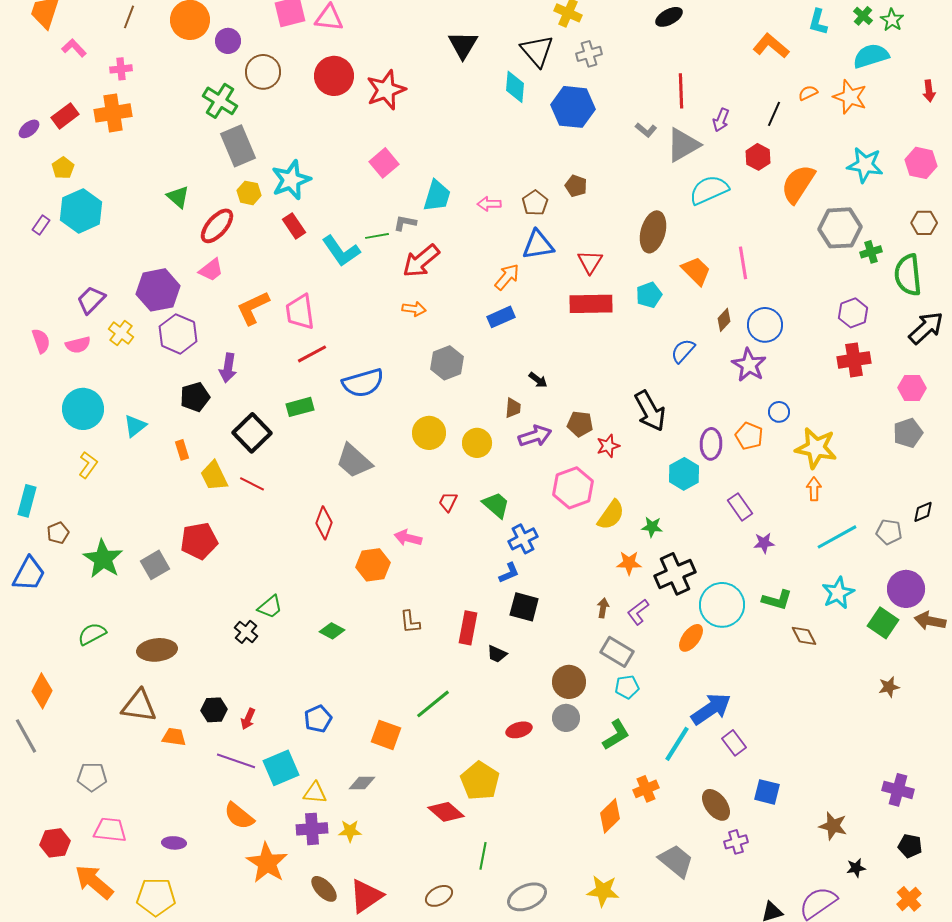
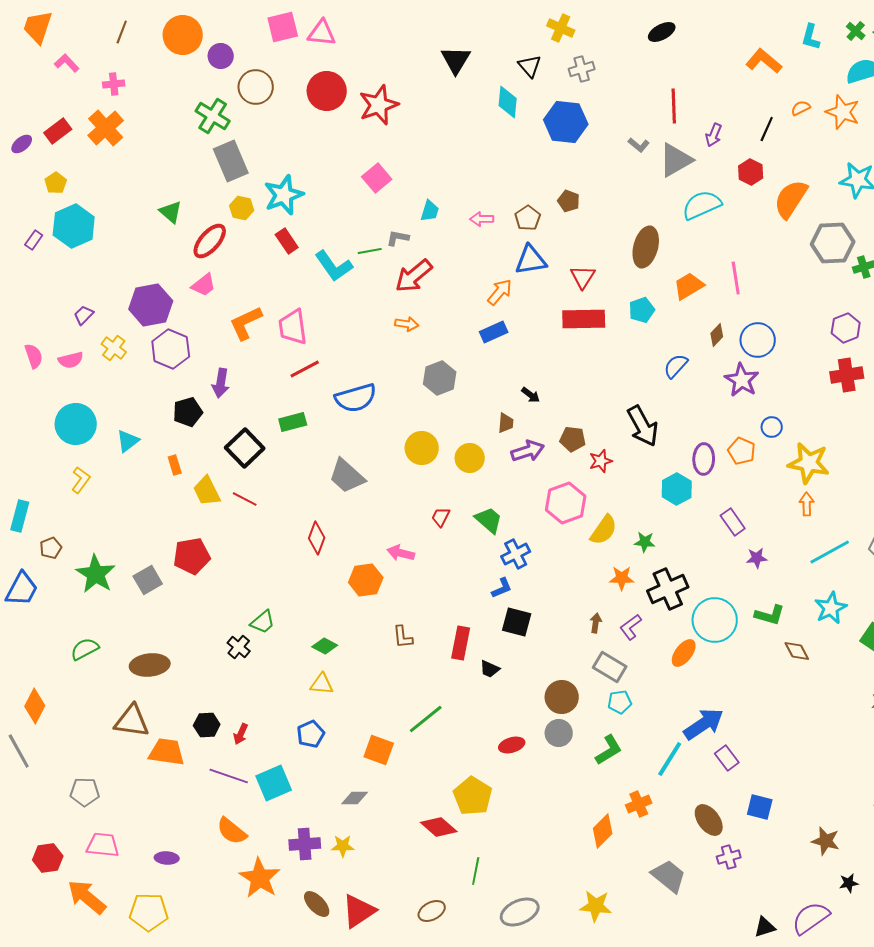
black triangle: (537, 51) -> (530, 66), size x0.7
orange cross: (113, 113) -> (106, 128), turned -33
cyan trapezoid: (437, 196) -> (430, 211), size x0.7
orange trapezoid: (696, 271) -> (689, 286), turned -76
purple trapezoid: (91, 300) -> (84, 315), size x0.7
orange trapezoid: (174, 737) -> (167, 752), size x1.5
yellow triangle: (315, 793) -> (322, 684), moved

